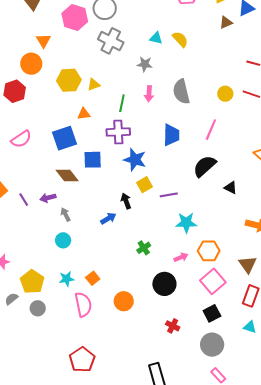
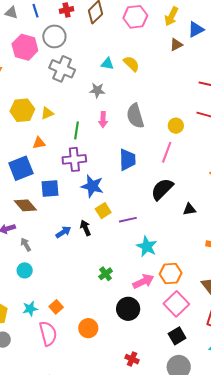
yellow circle: (225, 94) -> (176, 126), moved
black triangle: (231, 188) -> (189, 209), turned -32
blue arrow: (108, 218) -> (63, 232), moved
cyan star: (186, 223) -> (147, 247), turned 30
pink arrow: (181, 257) -> (143, 281), size x1.5
red cross: (173, 326) -> (132, 359), moved

